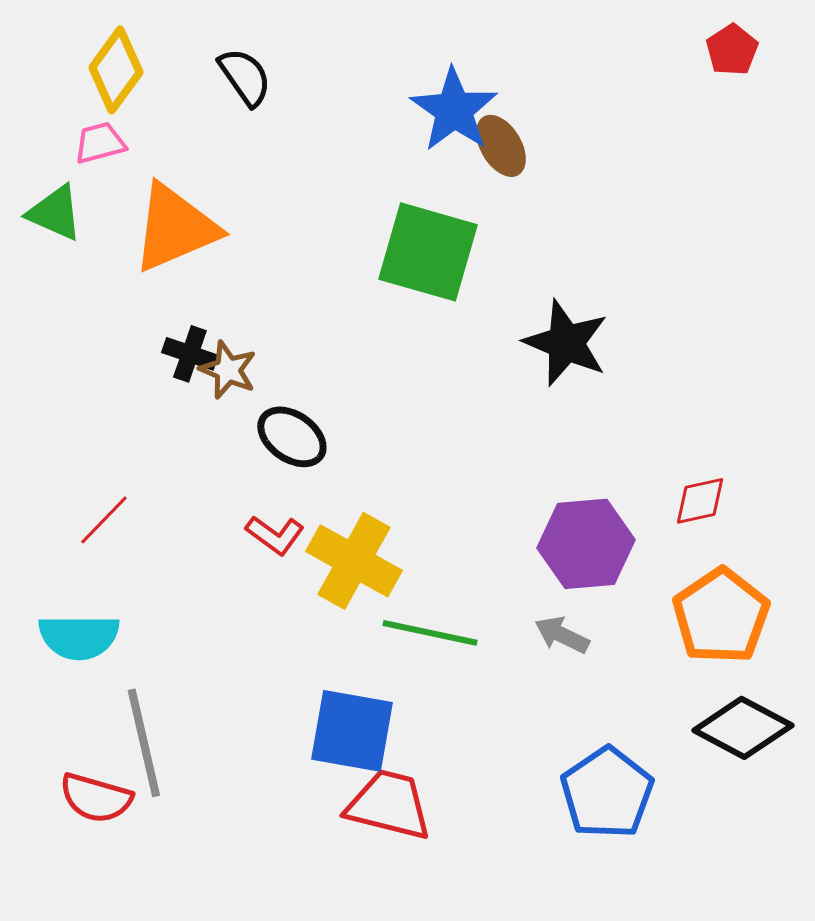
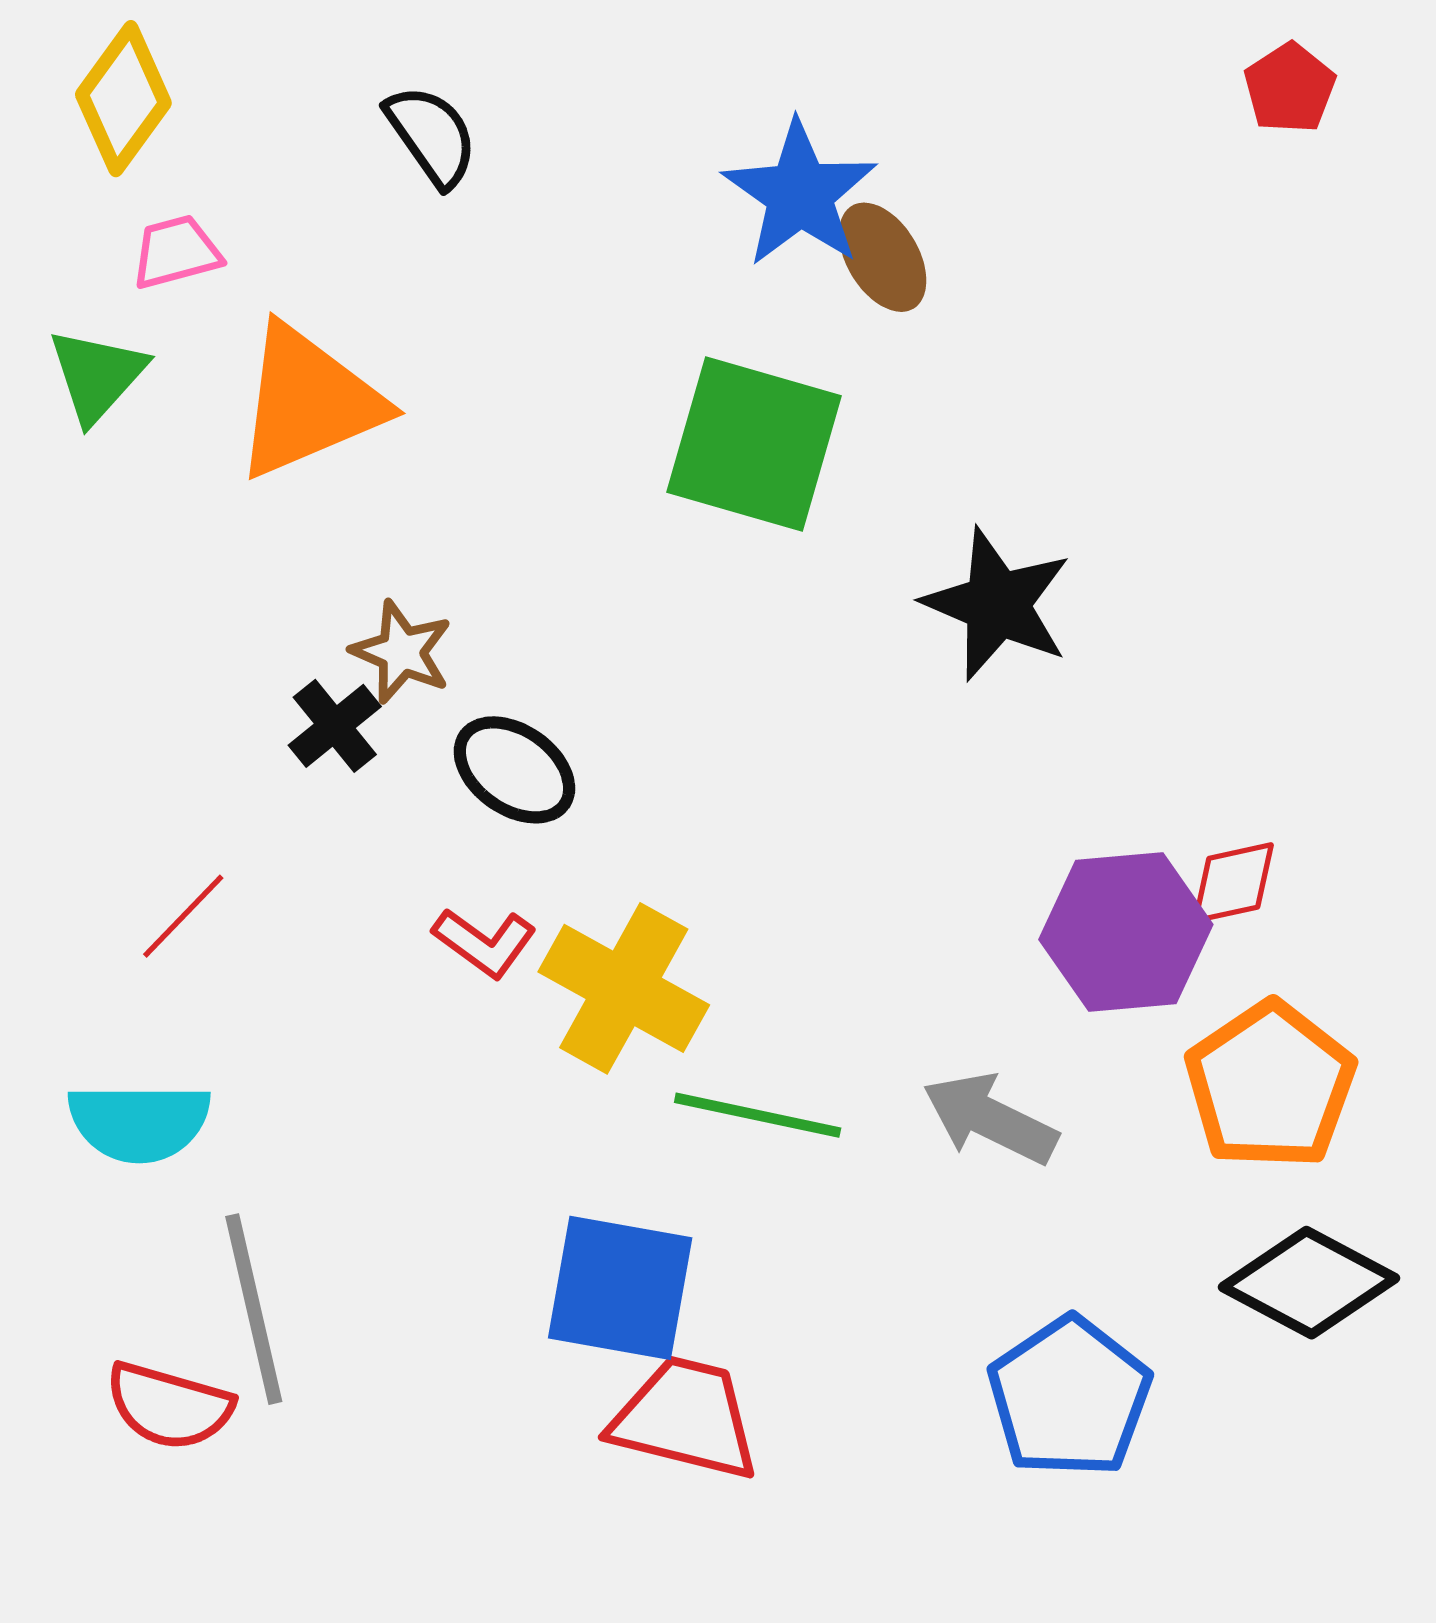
yellow diamond: (116, 70) -> (123, 99), moved
green triangle: (55, 213) -> (97, 375), turned 48
black cross: (190, 354) -> (335, 726), moved, turned 32
purple hexagon: (586, 544) -> (1126, 932), moved
gray arrow: (562, 635) -> (990, 1119), size x1.4

